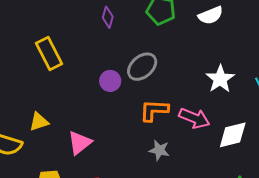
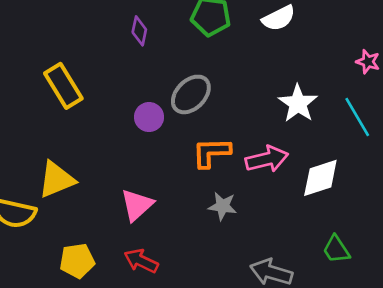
pink arrow: (194, 118) -> (267, 159), turned -32
yellow triangle: (39, 122) -> (56, 180), size x1.4
pink triangle: (80, 143) -> (137, 205), moved

